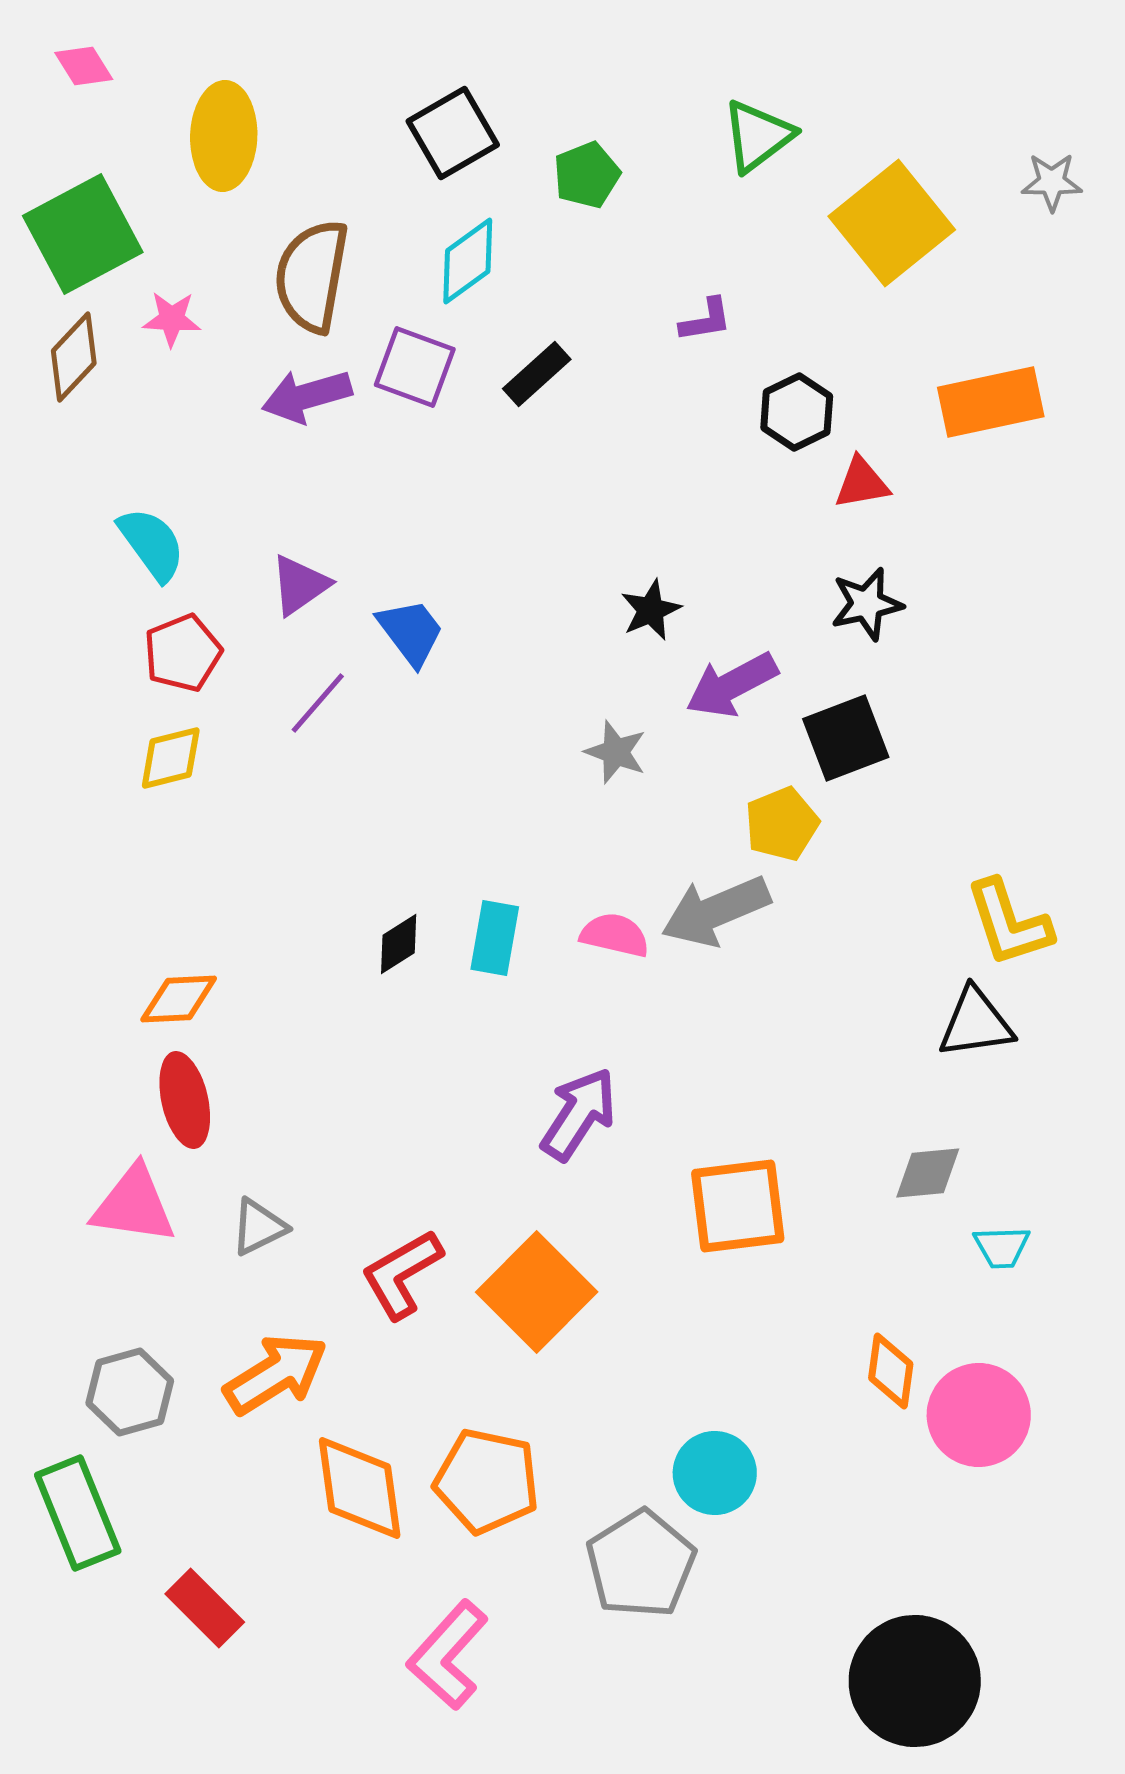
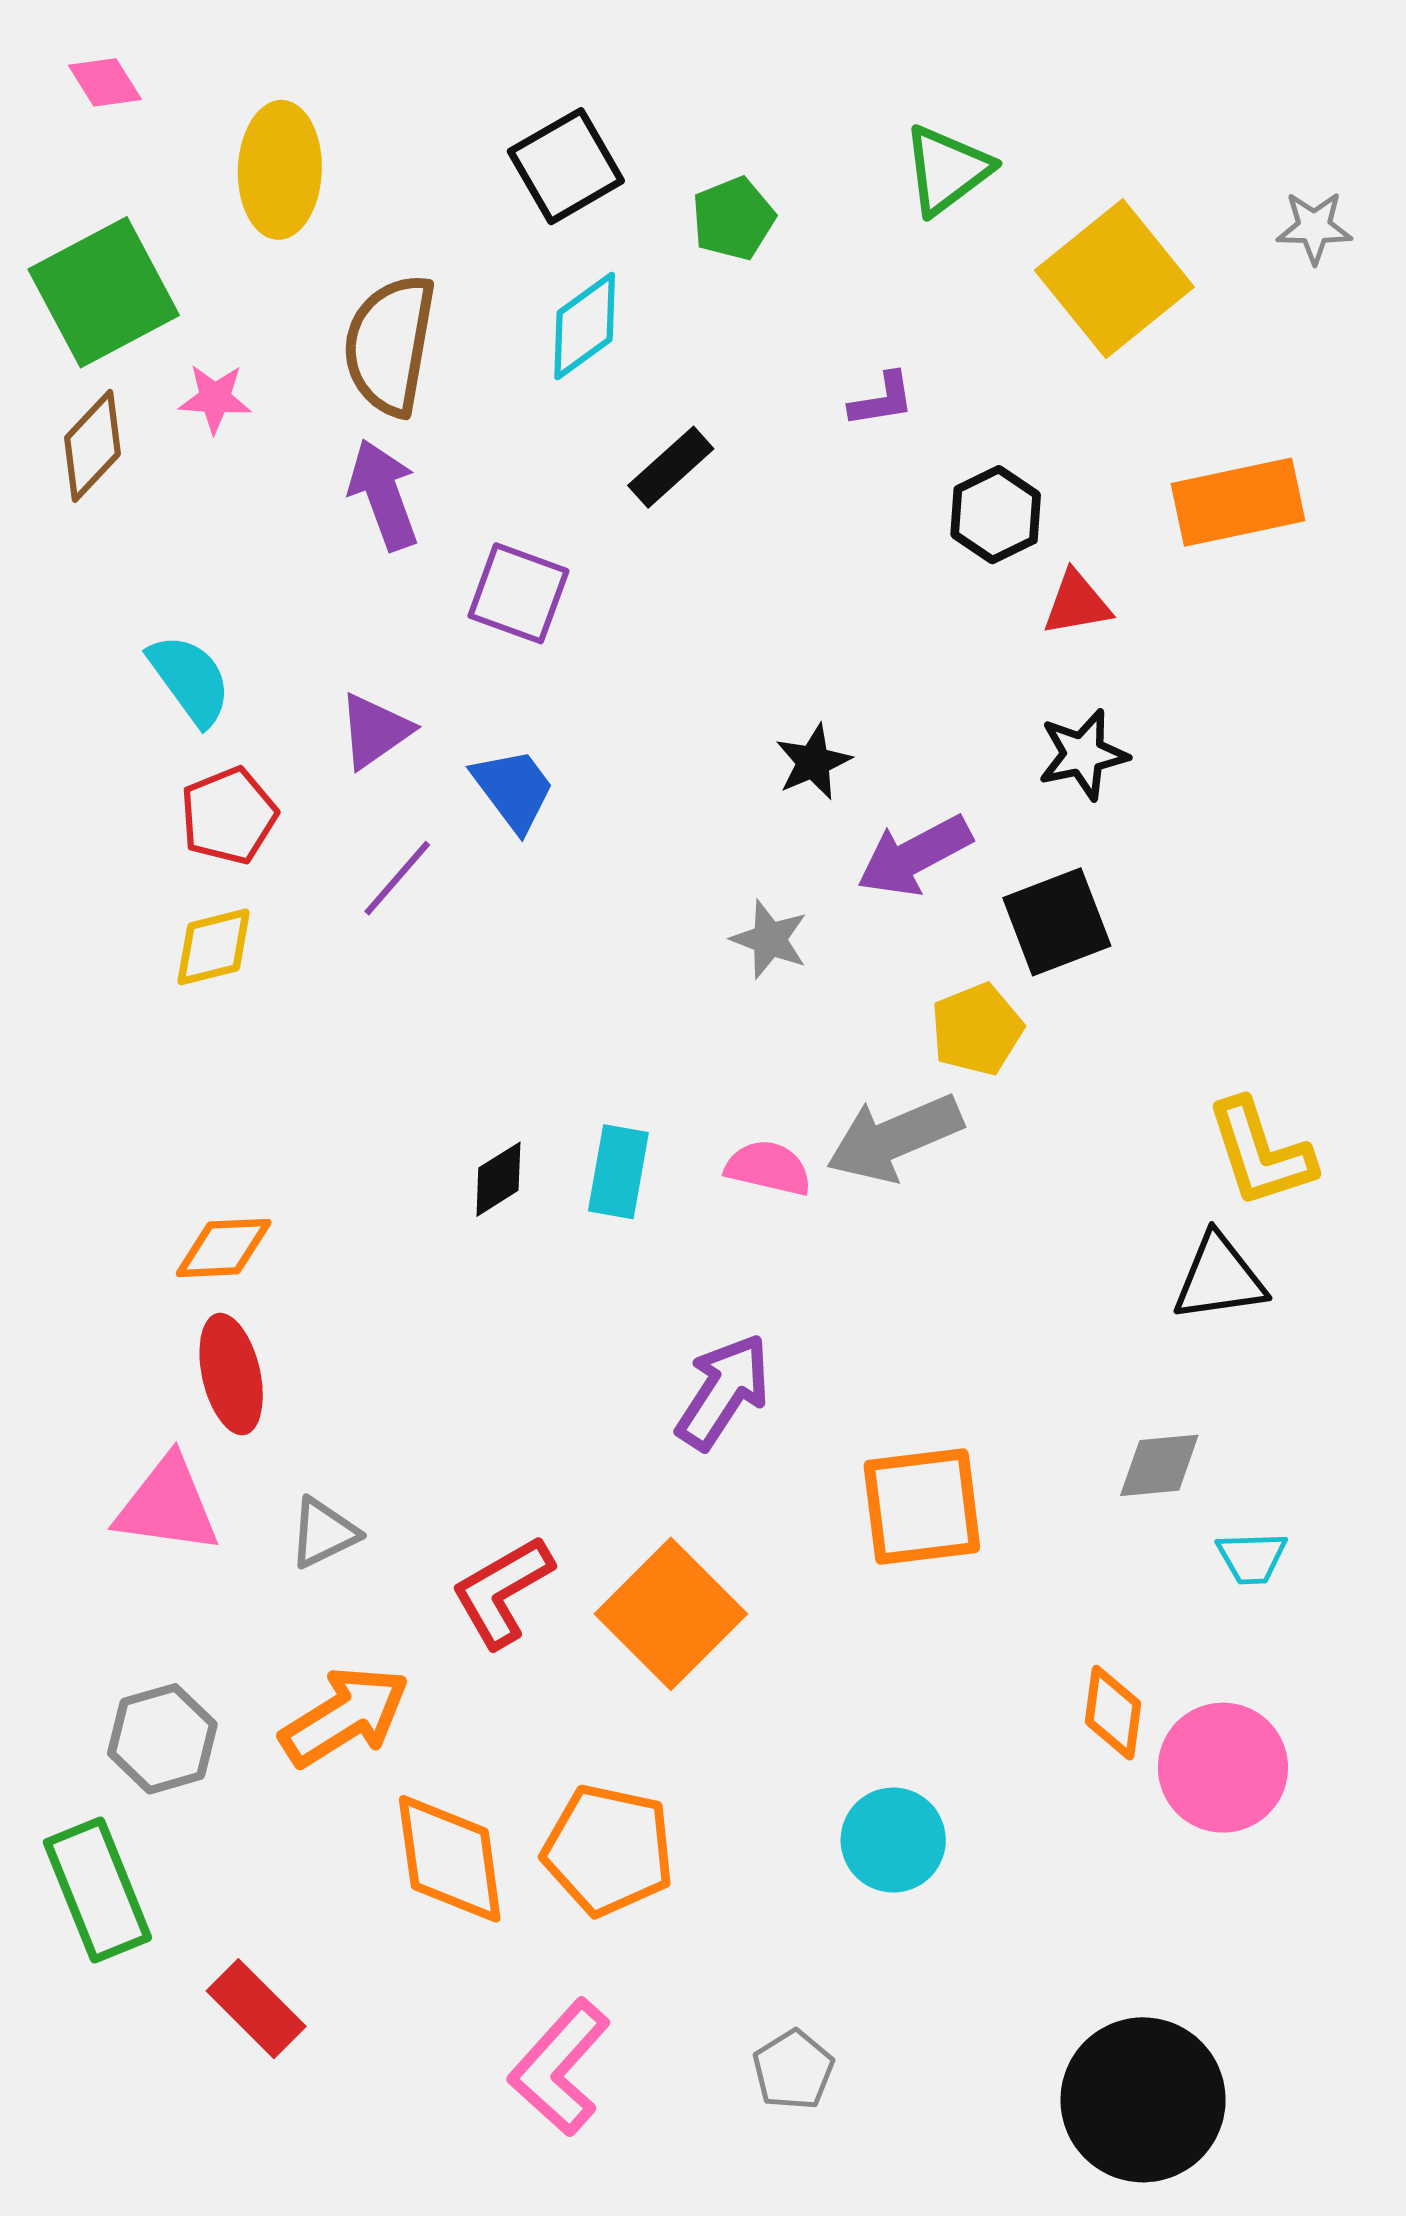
purple square: (415, 367) -> (518, 593), moved
purple arrow: (307, 396) -> (384, 495), turned 86
gray pentagon: (641, 1564) -> (793, 2070), moved, size x0.6

